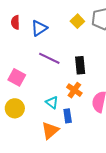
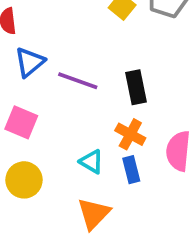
blue triangle: (39, 28) -> (30, 62), moved
blue rectangle: (68, 116) -> (131, 170), moved

